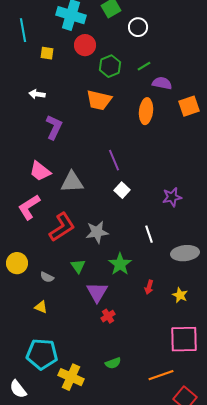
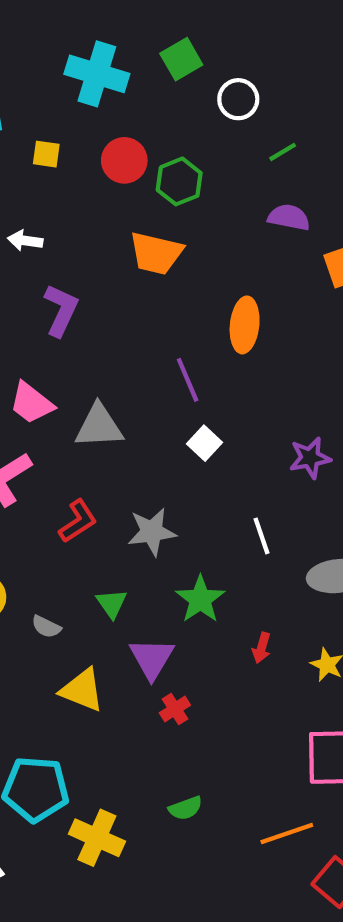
red circle: (85, 45) -> (124, 160), moved
green line: (144, 66) -> (283, 152), moved
orange ellipse: (146, 111) -> (245, 325), moved
red L-shape: (62, 227) -> (78, 521), size x0.7
yellow triangle: (41, 307) -> (82, 690), moved, size x1.6

